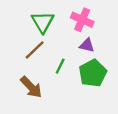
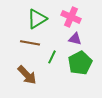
green triangle: (43, 22) -> (37, 19), turned 30
brown line: (35, 50) -> (30, 43), turned 54

